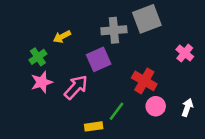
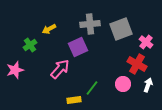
gray square: (147, 19) -> (121, 29), moved
red cross: (144, 81) -> (137, 64), moved
pink star: (42, 82) -> (15, 70), moved

